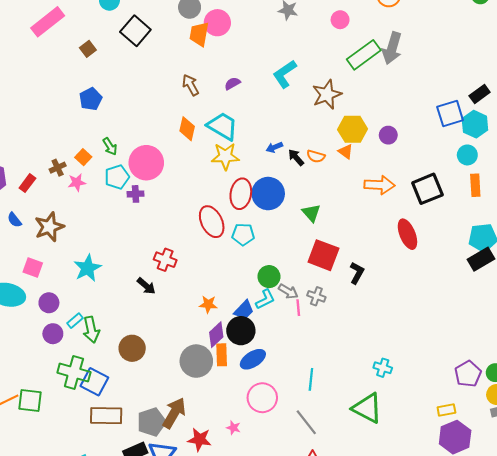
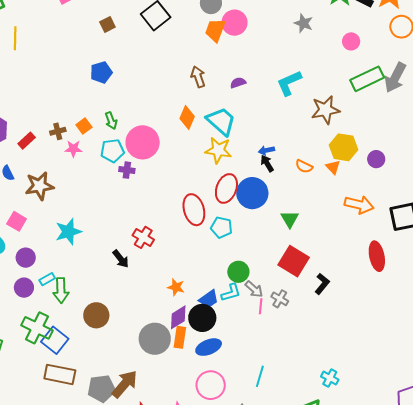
black arrow: (296, 157) -> (267, 163), moved

